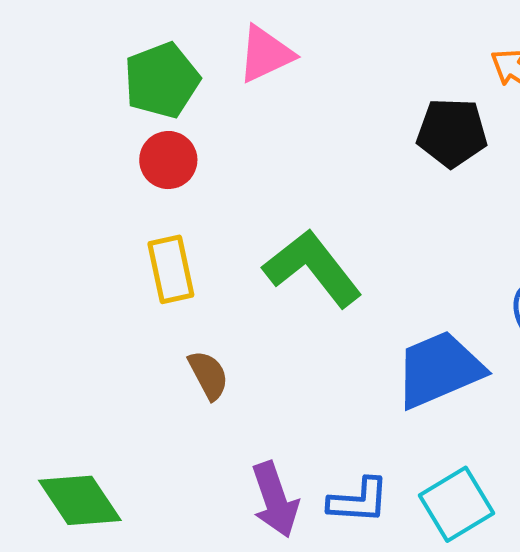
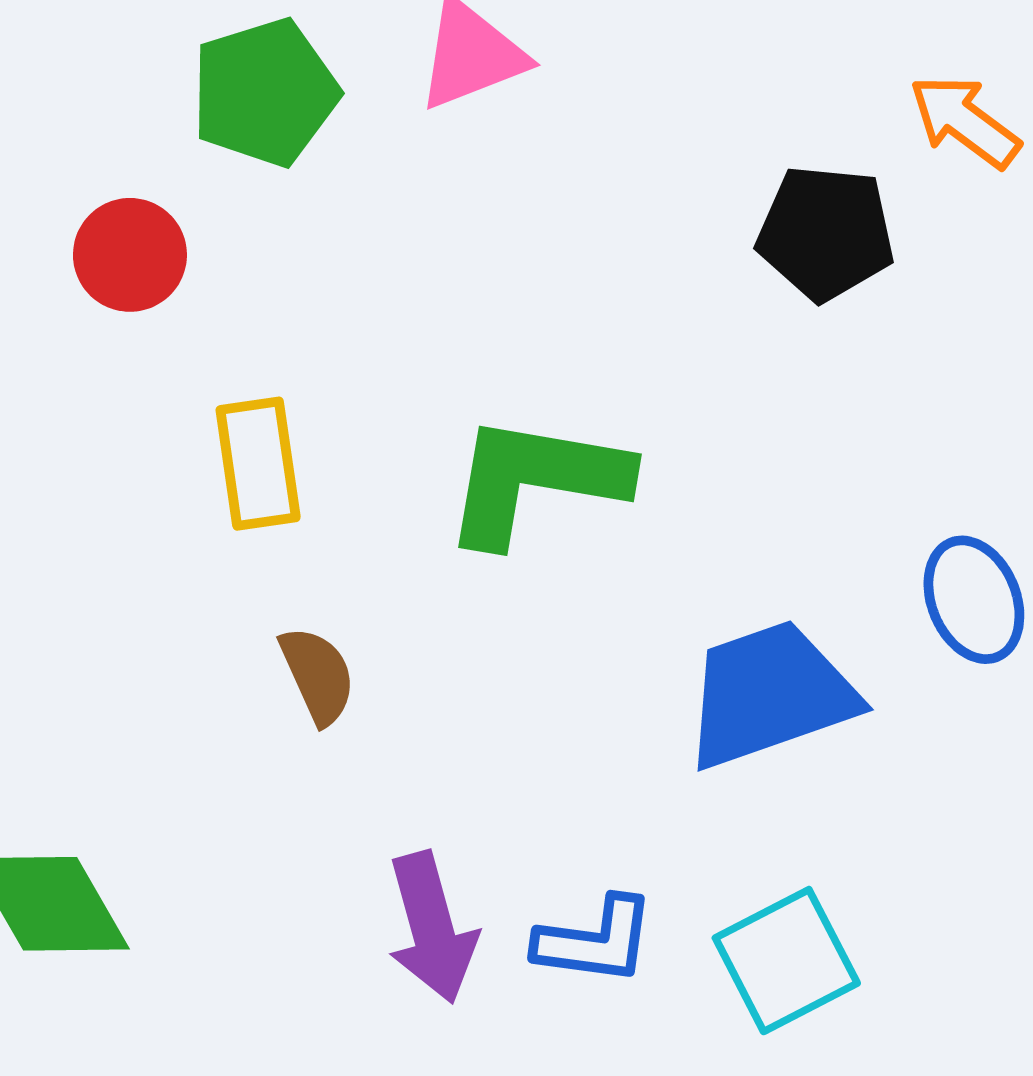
red circle: (168, 160) -> (130, 255), moved
green L-shape: (313, 268) -> (535, 480), turned -46

